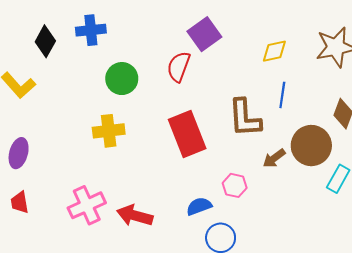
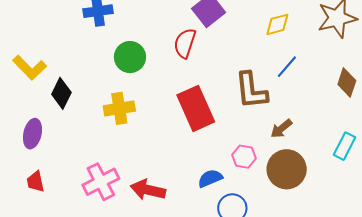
black diamond: (45, 41) -> (61, 93), moved
blue line: (282, 95) -> (287, 67), turned 35
brown circle: (311, 146) -> (287, 169), moved

